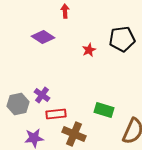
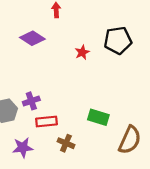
purple cross: (42, 95) -> (31, 101), turned 35
brown cross: (74, 134) -> (66, 143), size x0.7

